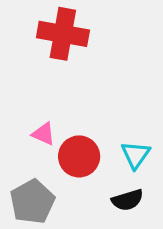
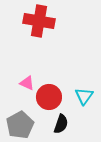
black semicircle: (127, 200) -> (61, 124), moved, turned -54

